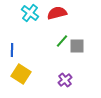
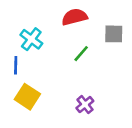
cyan cross: (30, 13) -> (31, 39), moved
gray square: (77, 46) -> (114, 34), moved

